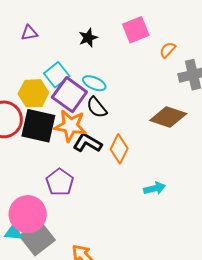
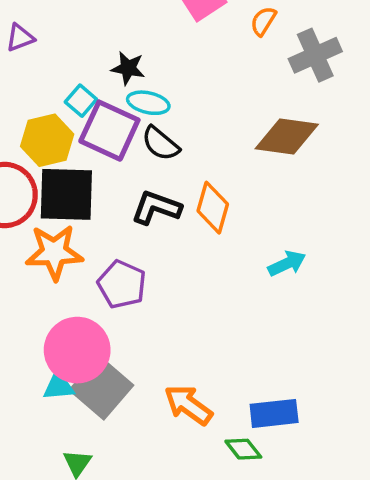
black star: (88, 38) -> (128, 68), moved, turned -30
cyan square: (57, 75) -> (81, 101), size x0.7
orange star: (70, 126) -> (54, 252), moved

